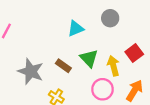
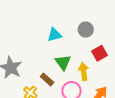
red square: (134, 53) -> (99, 53), moved
brown rectangle: (63, 66) -> (47, 80), moved

